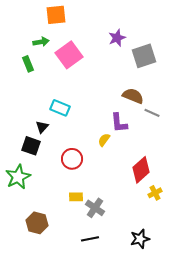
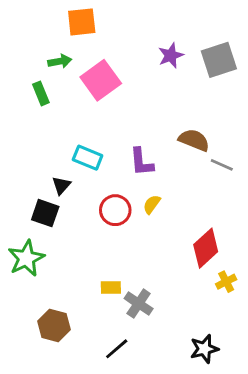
gray square: (144, 56) -> (219, 60), moved
purple L-shape: (119, 123) -> (142, 162), moved
red circle: (72, 159) -> (115, 210), moved
black line: (90, 239) -> (117, 349), moved, turned -30

